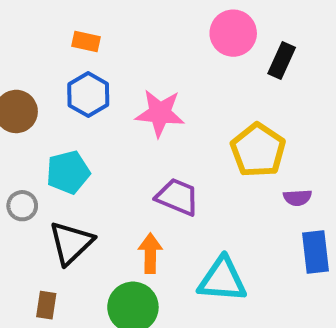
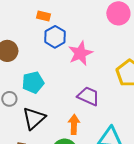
blue hexagon: (88, 95) -> (55, 37), moved
pink star: (160, 113) -> (80, 53), turned -30

